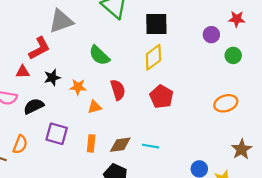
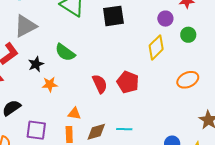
yellow diamond: (153, 57) -> (156, 47), moved
black star: (52, 78) -> (36, 64), moved
red semicircle: (118, 90) -> (100, 84), moved
orange triangle: (95, 107) -> (74, 114), moved, turned 32

